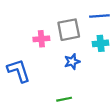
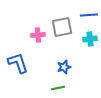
blue star: (72, 62) -> (64, 67), moved

